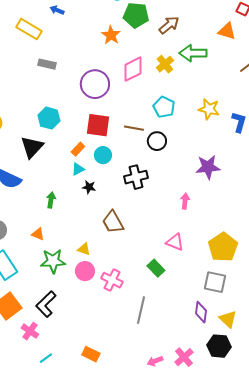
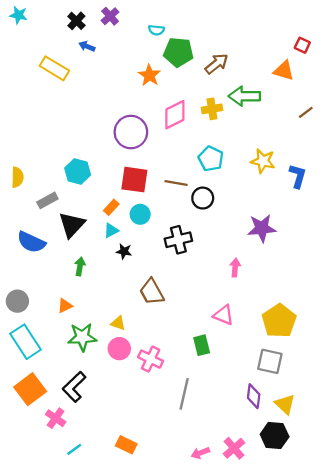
gray rectangle: (47, 64) -> (47, 200), moved, turned -42
yellow cross: (165, 64) -> (212, 109), turned 30
black triangle: (32, 147) -> (72, 225), moved
orange triangle: (38, 234) -> (65, 306), turned -48
green rectangle: (156, 268) -> (202, 345), turned 30

